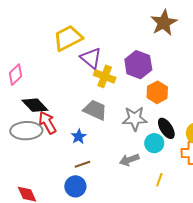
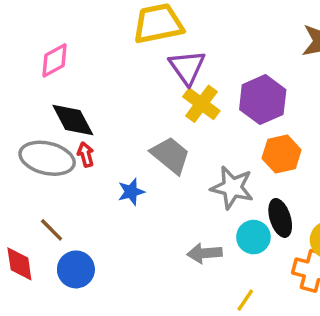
red arrow: (47, 123) -> (86, 155), size x0.6
brown line: (82, 164) -> (52, 230), moved, turned 49
blue circle: (75, 186) -> (76, 269), moved

